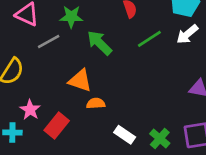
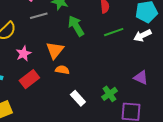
orange triangle: (80, 81) -> (55, 50), turned 36
pink star: (30, 110) -> (24, 54), moved
green cross: (160, 138) -> (109, 94), moved

